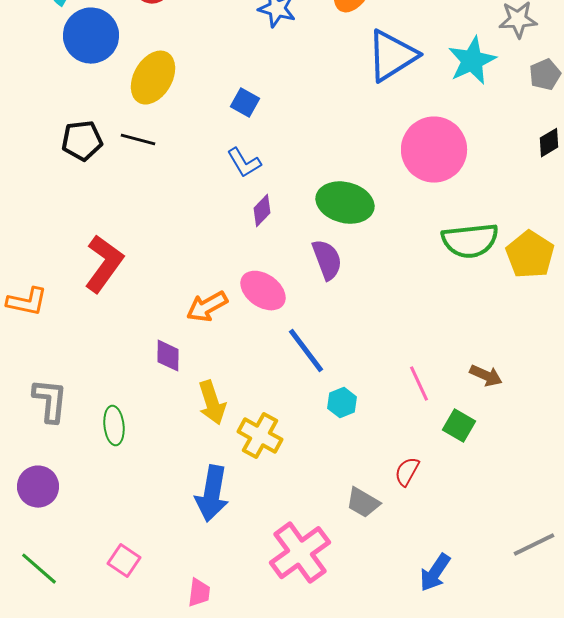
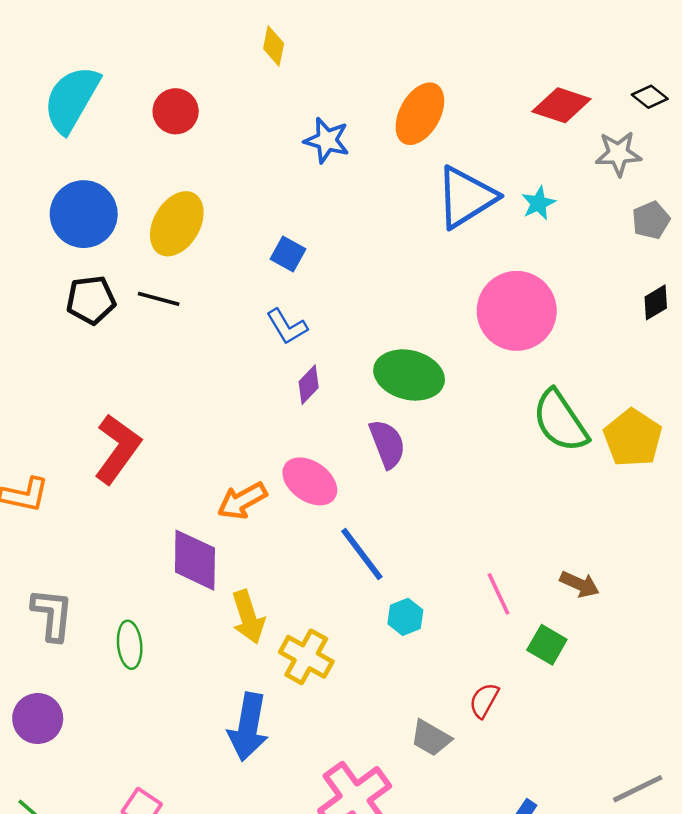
blue circle: (91, 36) -> (84, 214), moved
cyan star: (472, 61) -> (538, 203), moved, size x0.6
green semicircle: (470, 241) -> (560, 421), turned 62
purple diamond: (168, 356) -> (195, 560), size x1.6

